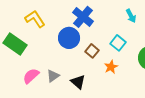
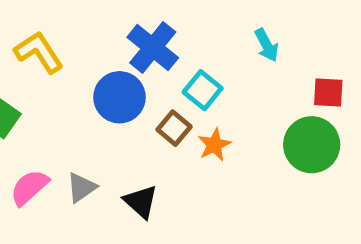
cyan square: (118, 43) -> (203, 90), moved
orange star: (111, 67) -> (214, 145), moved

